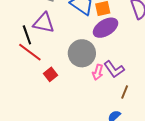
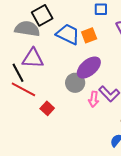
purple ellipse: (106, 28) -> (89, 68), moved
gray circle: (82, 53) -> (75, 83), size x0.7

